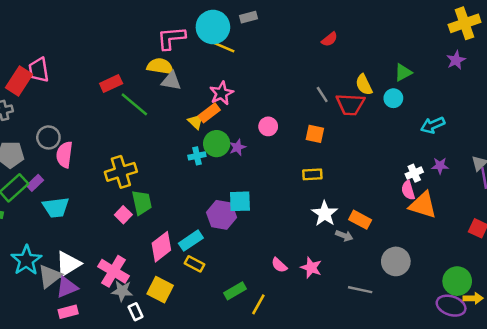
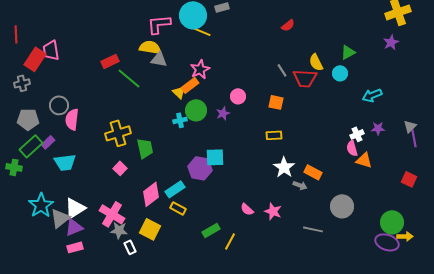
purple star: (237, 147) -> (223, 113), moved
green trapezoid: (142, 203) -> (145, 148), moved
orange triangle: (423, 205) -> (364, 160), size x0.7

